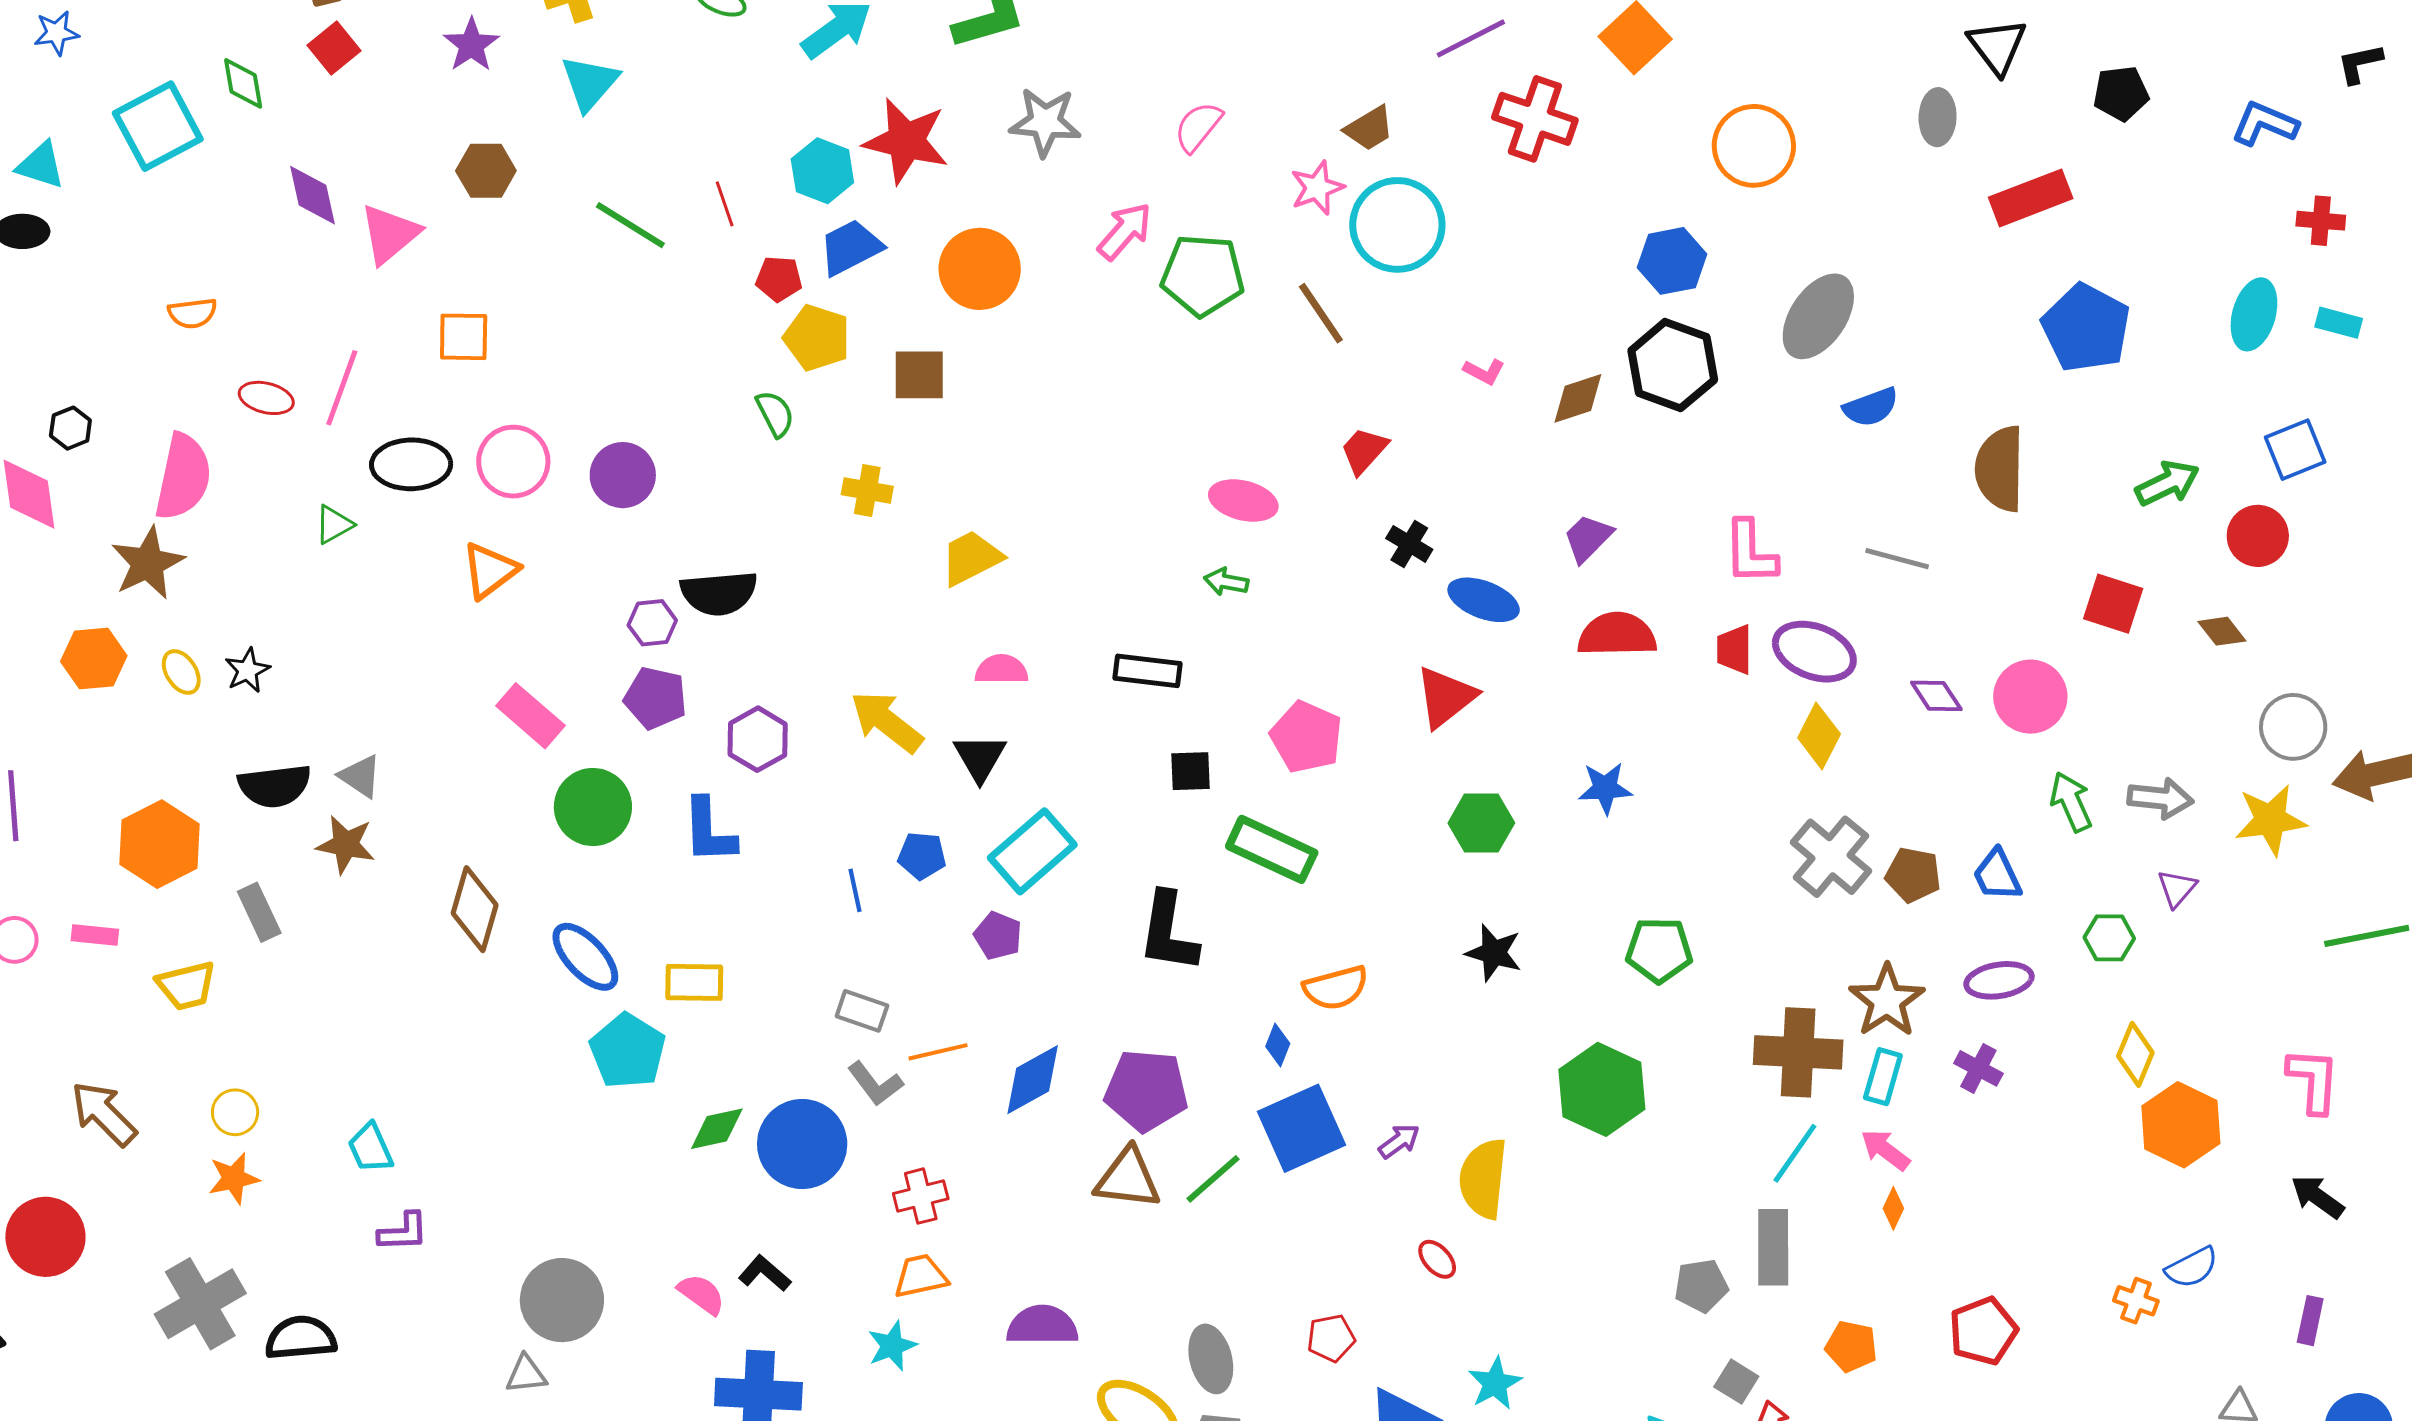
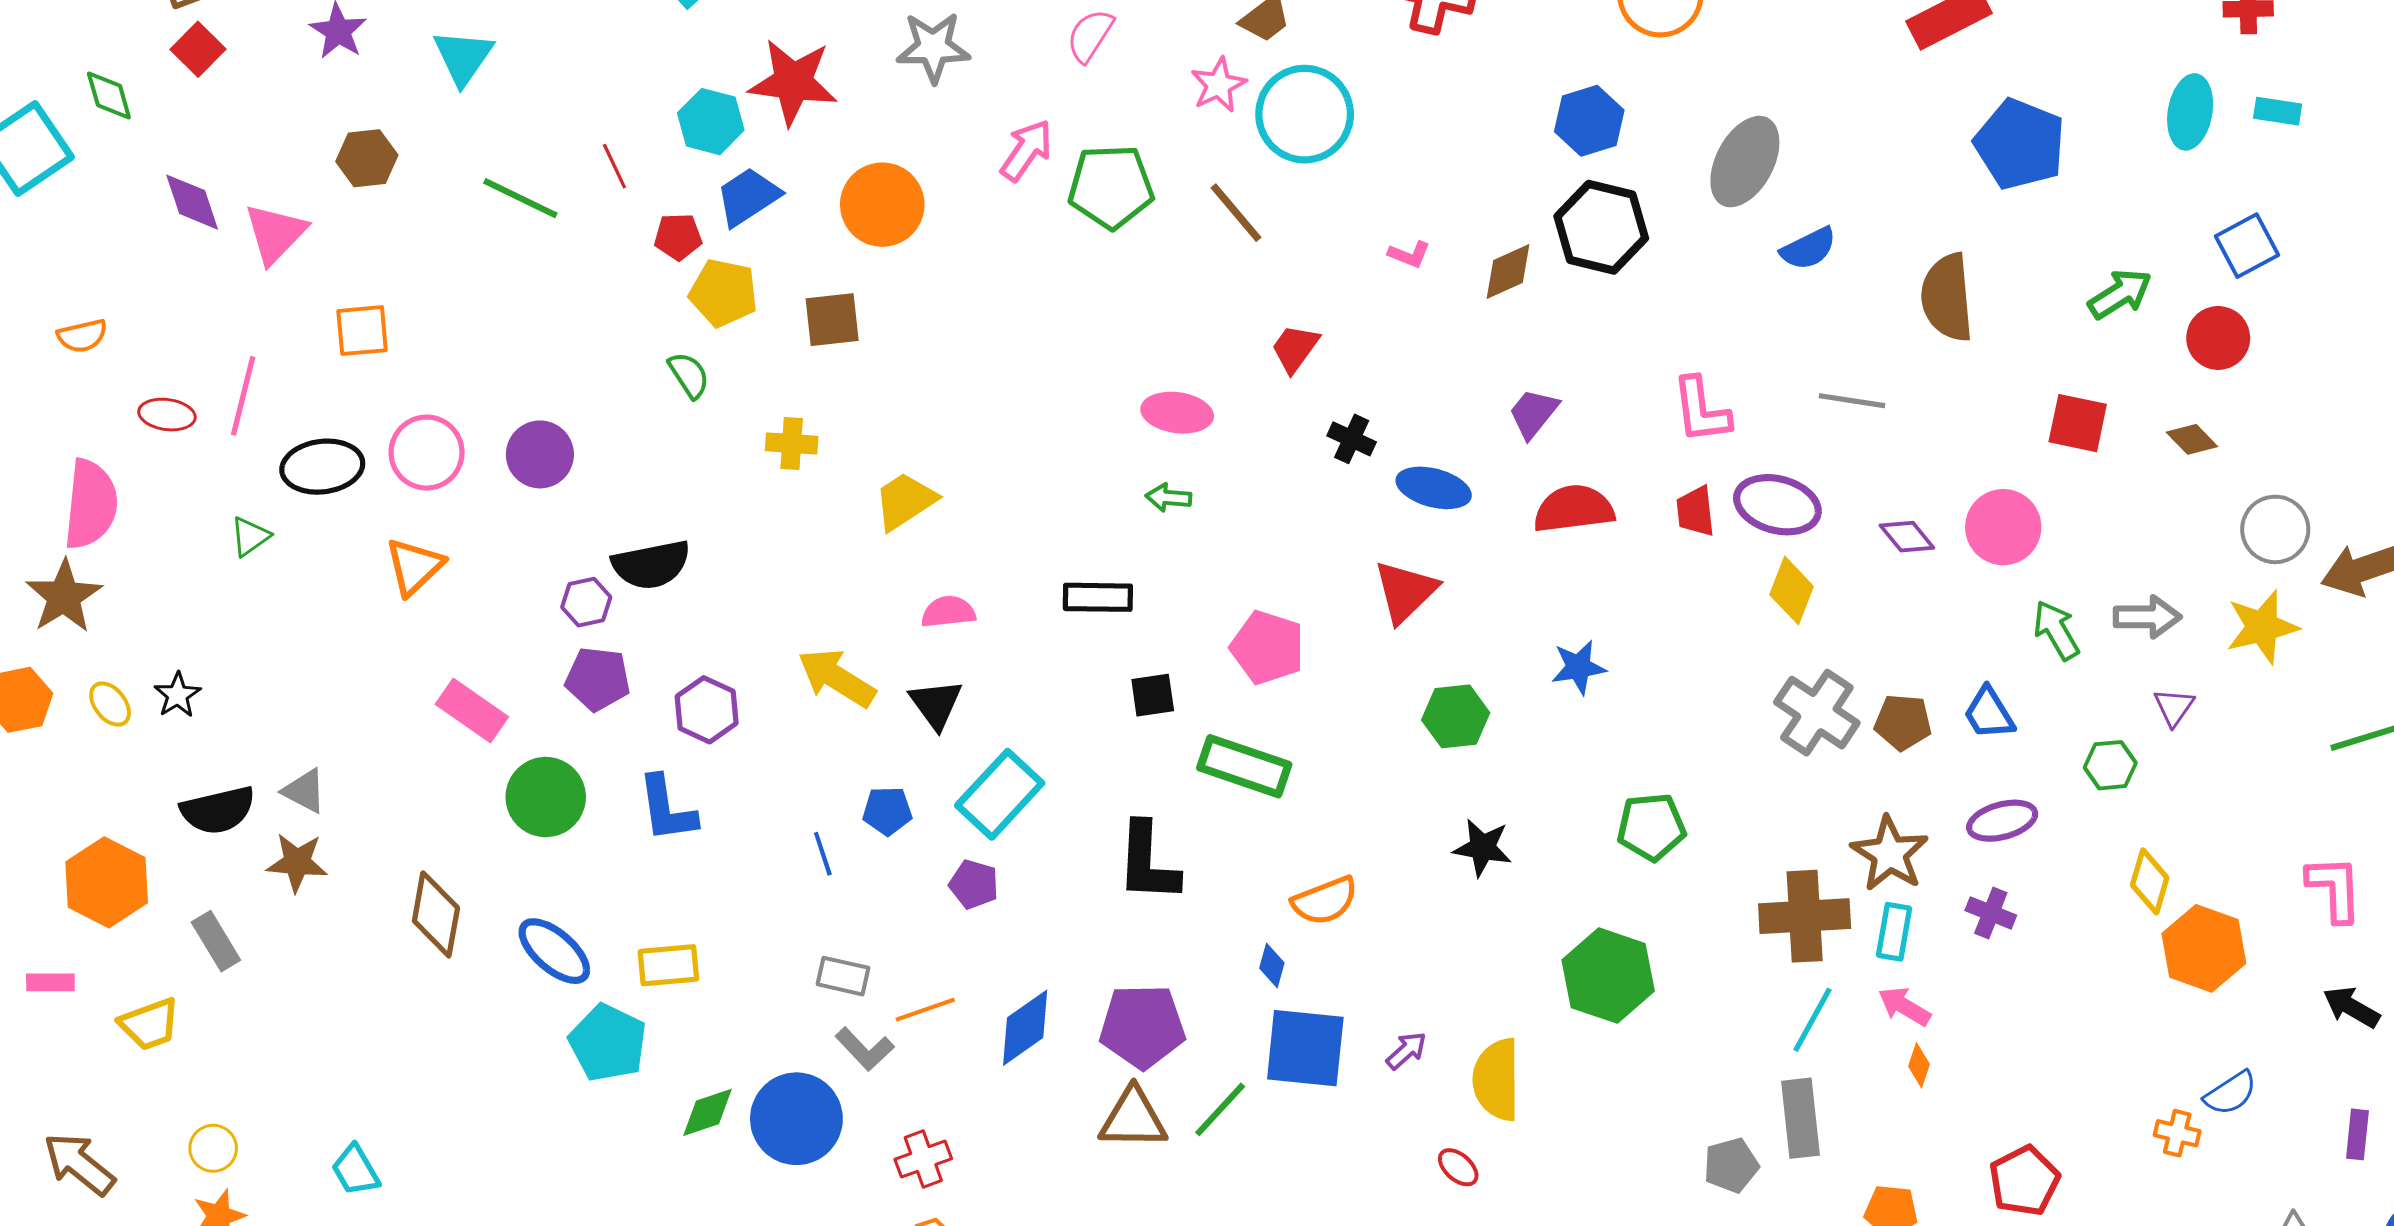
blue square: (1302, 1128) -> (1305, 1048), turned 36

